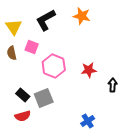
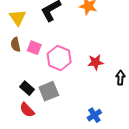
pink square: (32, 47) -> (34, 48), moved
red semicircle: (23, 116) -> (27, 110), turned 63

